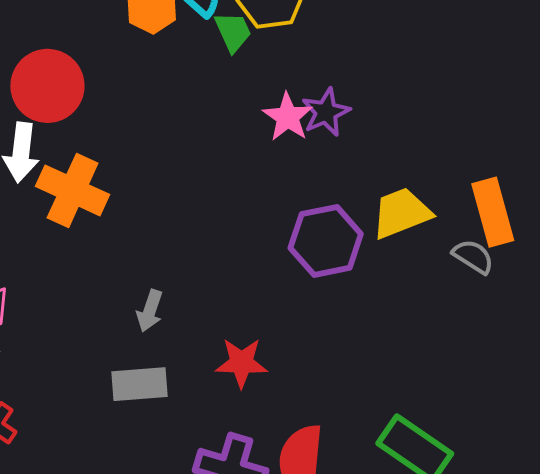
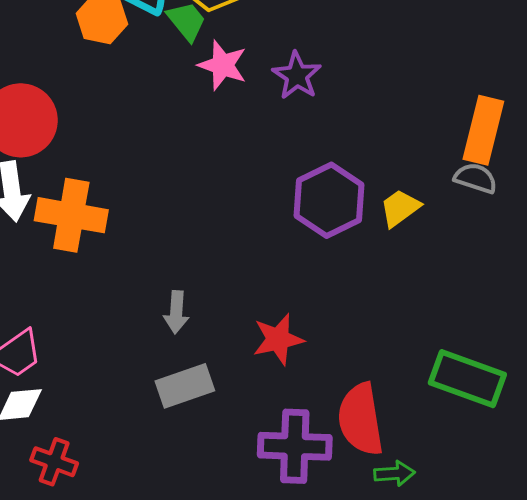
pink star: (288, 117) -> (223, 65), moved
orange rectangle: (493, 212) -> (483, 130), turned 44
yellow trapezoid: (401, 213) -> (400, 208), moved, size x0.7

